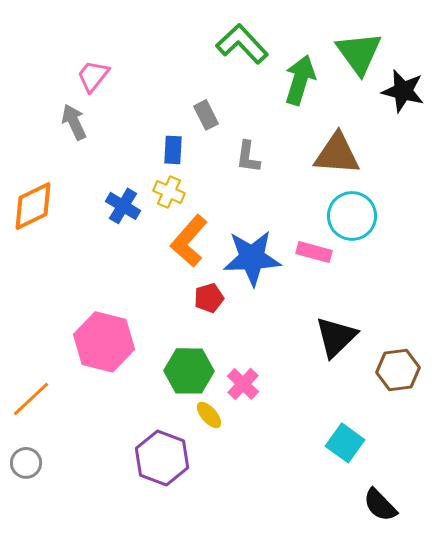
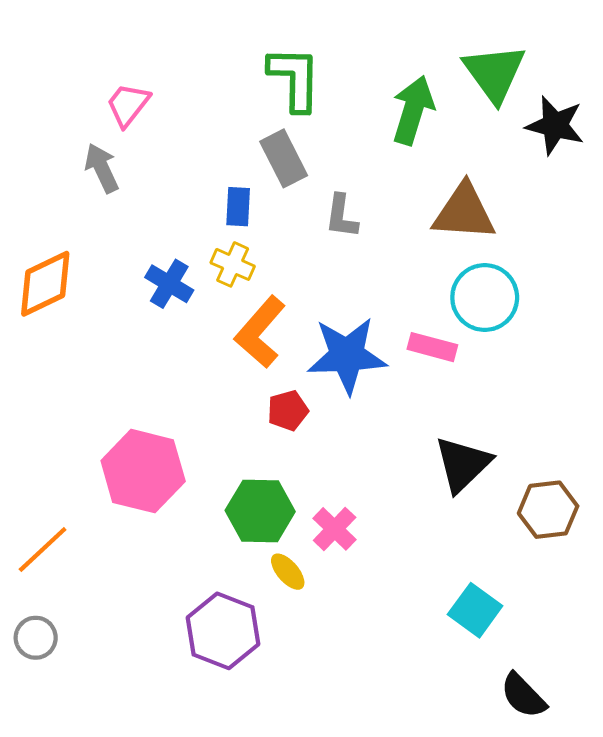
green L-shape: (242, 44) -> (295, 79), moved, turned 44
gray rectangle: (206, 115) -> (284, 158), size x1.4

